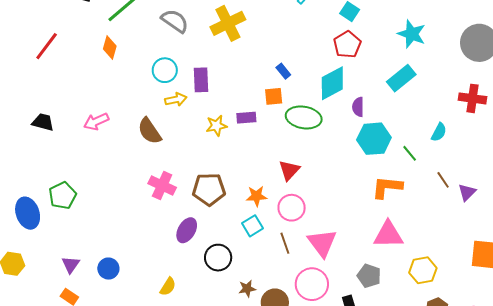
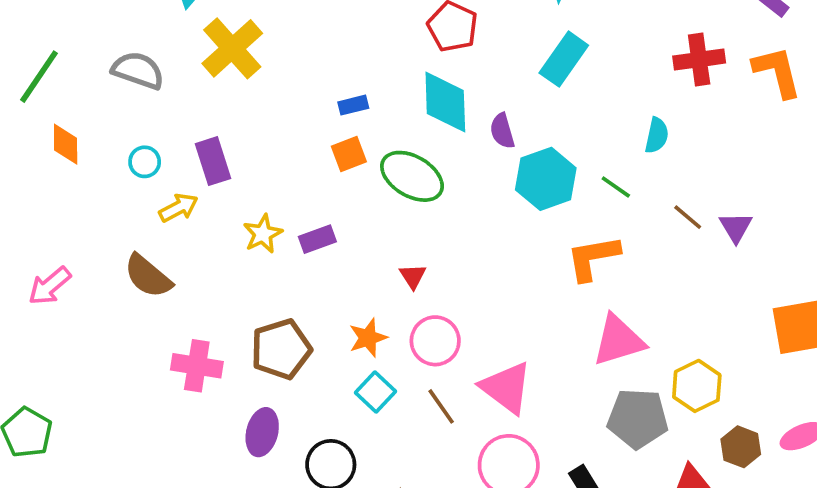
orange diamond: (110, 48) -> (66, 144), moved
cyan circle: (165, 70) -> (145, 162), size x0.7
blue rectangle: (283, 71) -> (353, 105), turned -49
cyan diamond: (332, 83) -> (445, 102), turned -48
green ellipse: (304, 117) -> (412, 176), turned 36
purple rectangle: (246, 118) -> (317, 239), moved
red triangle: (289, 170) -> (413, 276), size x0.7
gray pentagon: (369, 276) -> (638, 418), moved, size x1.4

